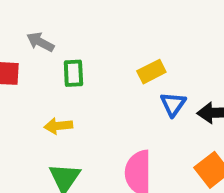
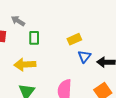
yellow arrow: (58, 126) -> (25, 64), size x1.5

